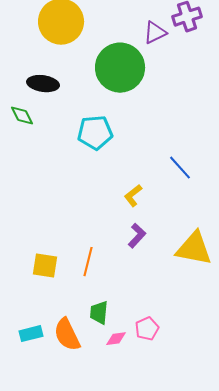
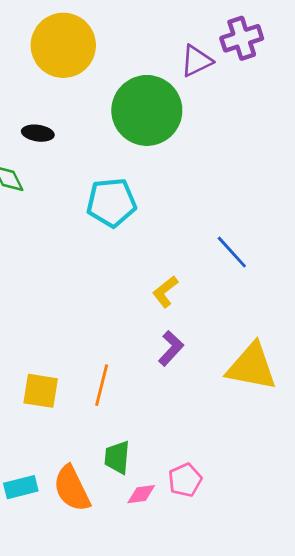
black ellipse: (43, 84) -> (38, 133), size x0.7

